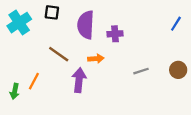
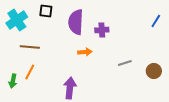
brown line: (59, 54) -> (30, 47), moved, turned -30
brown circle: (178, 70) -> (154, 71), moved
purple arrow: (79, 80) -> (70, 88), moved

